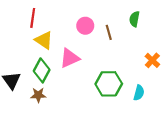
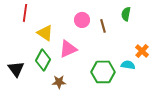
red line: (33, 18) -> (25, 13), moved
cyan semicircle: (139, 93) -> (128, 65), moved, turned -96
brown star: (38, 95) -> (59, 82), moved

